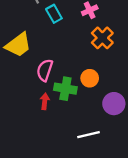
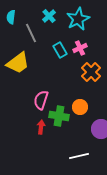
cyan rectangle: (54, 14) -> (60, 50), moved
yellow trapezoid: (18, 45) -> (18, 63), moved

